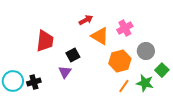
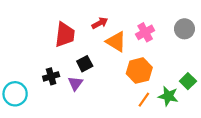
red trapezoid: (45, 41) -> (65, 35), moved
gray circle: (146, 51) -> (185, 29), moved
black cross: (34, 82) -> (51, 76), moved

